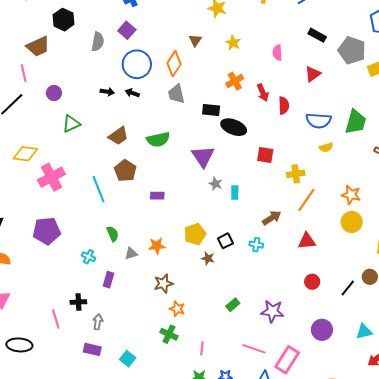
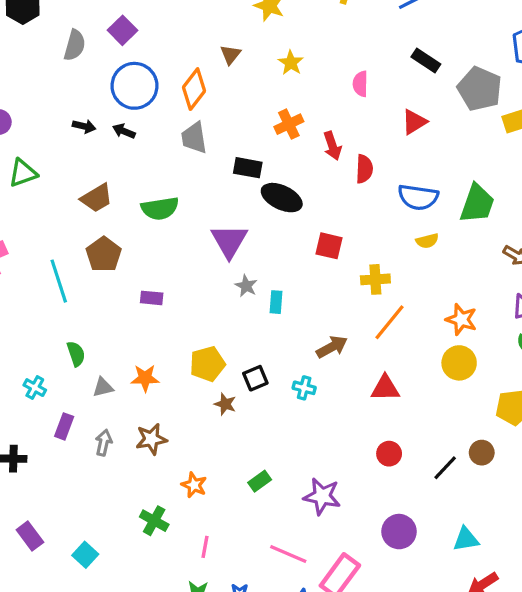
orange star: (177, 309) -> (194, 485), moved
gray arrow: (98, 322) -> (104, 443), moved
purple rectangle: (92, 349) -> (30, 536), turned 36

